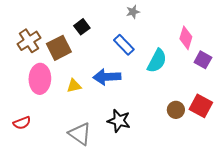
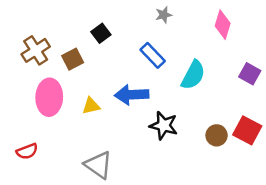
pink diamond: (186, 38) -> (223, 25), moved
brown square: (59, 48) -> (73, 59), size x0.7
black star: (119, 121) -> (164, 125), moved

